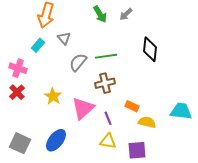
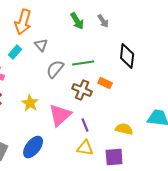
gray arrow: (126, 14) -> (103, 21), turned -80
brown cross: (105, 83) -> (82, 90), turned 36
orange rectangle: (132, 106) -> (105, 83), moved

